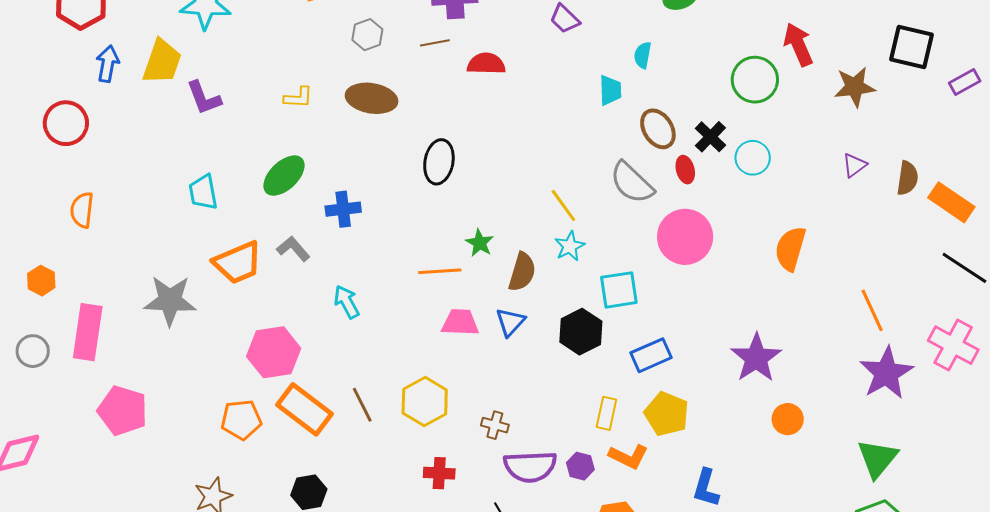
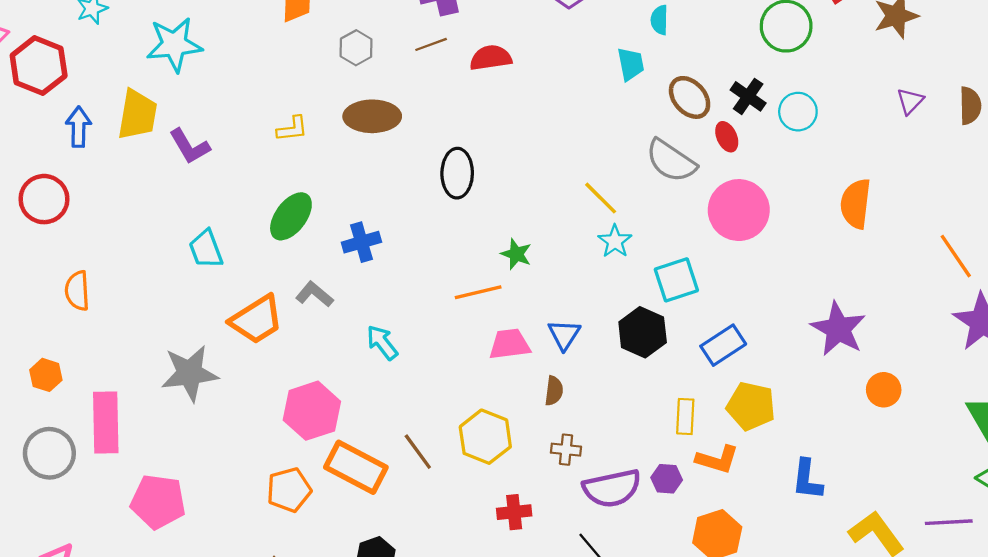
brown semicircle: (522, 272) -> (554, 391), moved, size x0.7
gray circle: (33, 351) -> (49, 453), size x1.4

